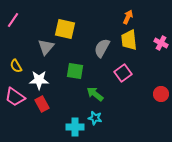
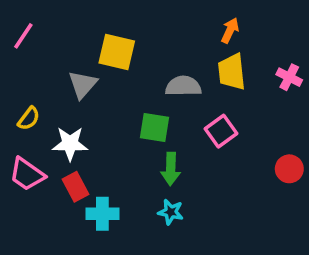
gray semicircle: (102, 48) -> (183, 86), turned 60
yellow semicircle: (16, 66) -> (29, 119), turned -112
green square: (75, 71) -> (154, 128), moved
green arrow: (95, 94) -> (171, 169), turned -126
cyan cross: (75, 127) -> (102, 214), moved

